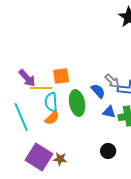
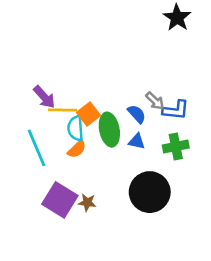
orange square: (61, 76) -> (89, 114), moved, turned -30
blue triangle: (109, 112) -> (137, 141), moved
black circle: (108, 151) -> (150, 192), size x2.0

